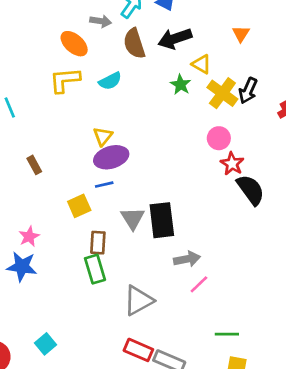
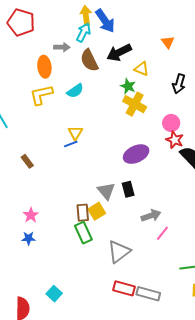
orange ellipse: (74, 44) -> (44, 67), turned 50
yellow cross: (222, 93) -> (135, 104), moved
pink circle: (219, 138) -> (171, 123), moved
purple ellipse: (111, 157) -> (136, 154), moved
blue line: (104, 185) -> (71, 144), moved
yellow square: (79, 206) -> (97, 211), moved
black rectangle: (162, 220) -> (128, 189), size x0.6
blue star: (22, 266) -> (29, 238), size x0.6

